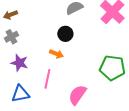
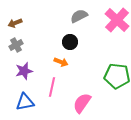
purple star: (19, 63) -> (24, 71), turned -30

